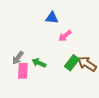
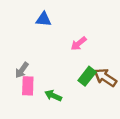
blue triangle: (52, 18) -> (44, 19), moved
green arrow: (39, 63) -> (53, 96), moved

